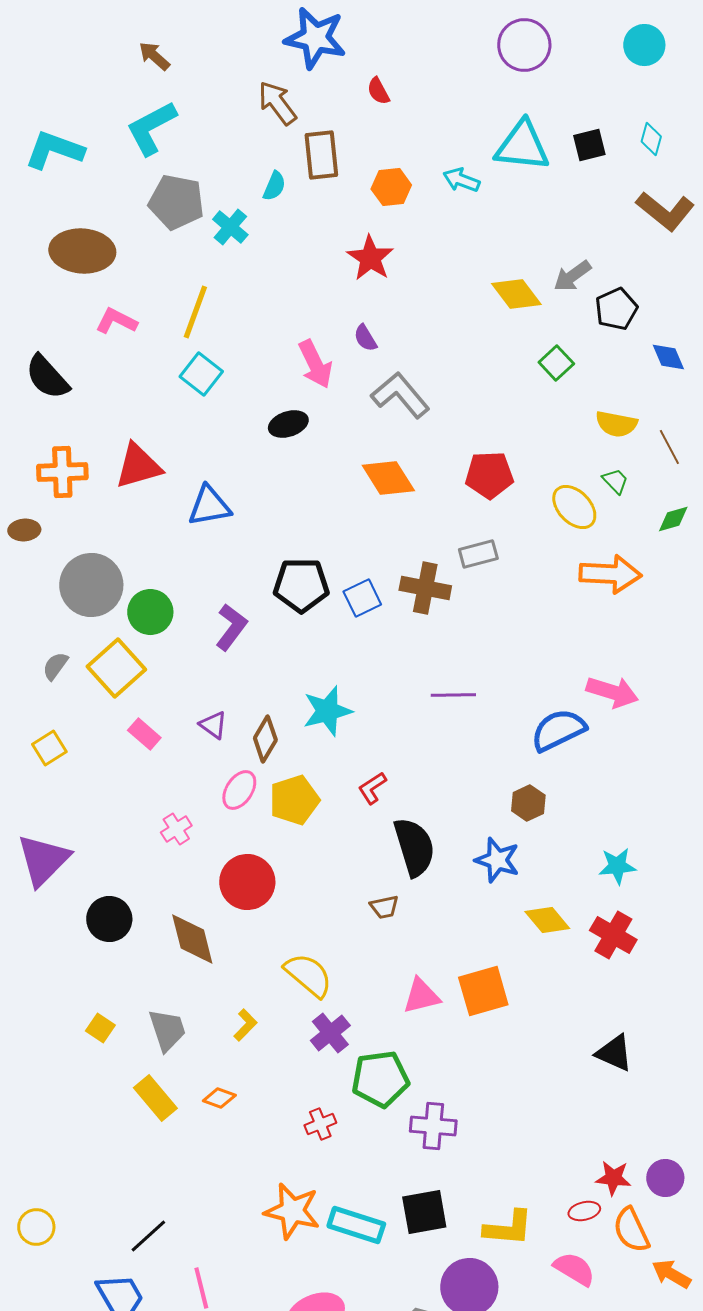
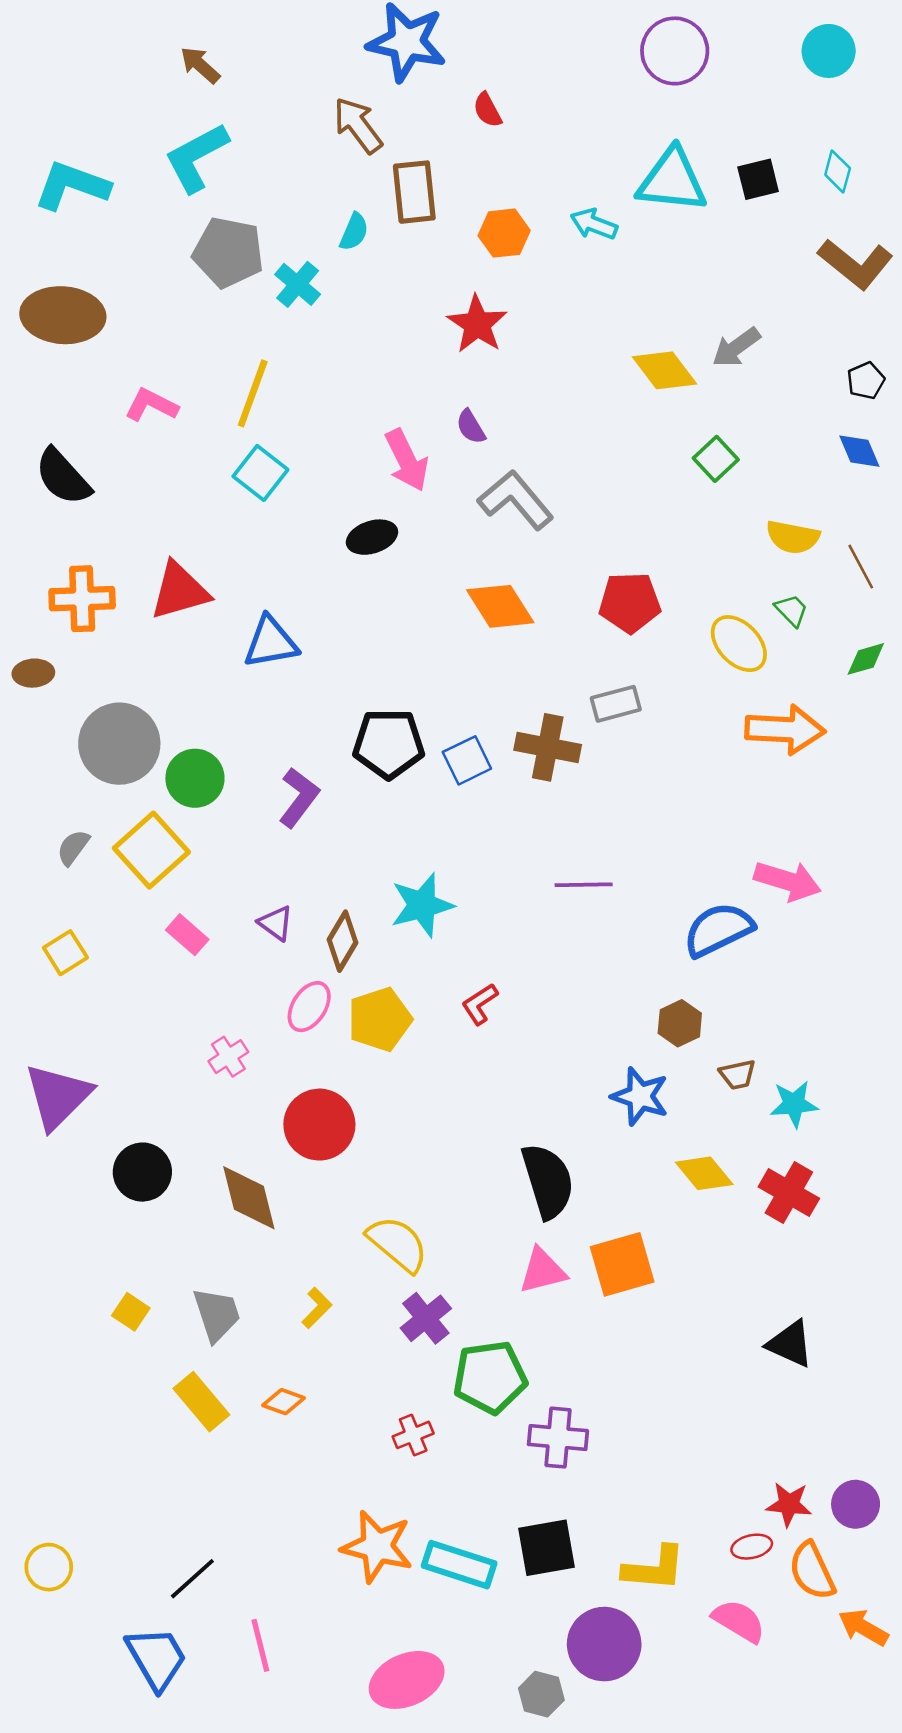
brown ellipse: (82, 251) -> (63, 315), moved
black pentagon: (616, 309) -> (866, 381), moved, size x0.7
black semicircle: (414, 847) -> (548, 1181), moved
brown trapezoid: (384, 907) -> (738, 1075), moved

